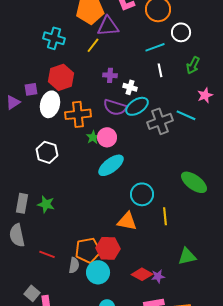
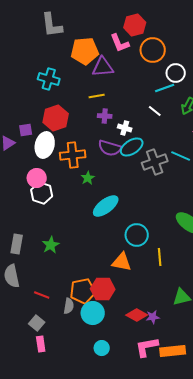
yellow line: (93, 45) -> (97, 96), moved, turned 42
cyan line: (155, 47) -> (165, 88), moved
white line: (160, 70) -> (155, 111), turned -40
pink circle: (107, 137) -> (37, 178), moved
green star: (46, 204) -> (51, 245), moved, turned 30
gray square: (32, 293) -> (37, 323), moved

